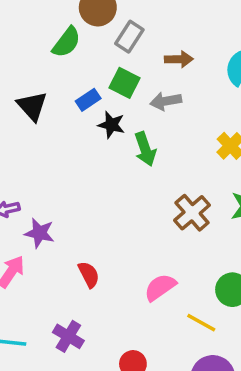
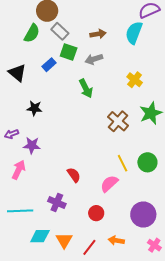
gray rectangle: (129, 37) -> (60, 31), moved, turned -72
black star: (111, 125) -> (35, 108), moved
red semicircle: (89, 275) -> (74, 175), moved
pink semicircle: (160, 287) -> (109, 184), moved
yellow line: (201, 323) -> (122, 163), moved, turned 42

